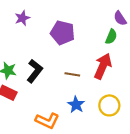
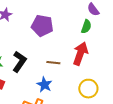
blue star: (76, 105) -> (44, 85), moved

